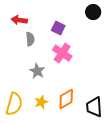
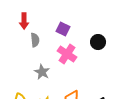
black circle: (93, 12) -> (98, 42), moved
red arrow: (19, 20) -> (24, 21), turned -98

